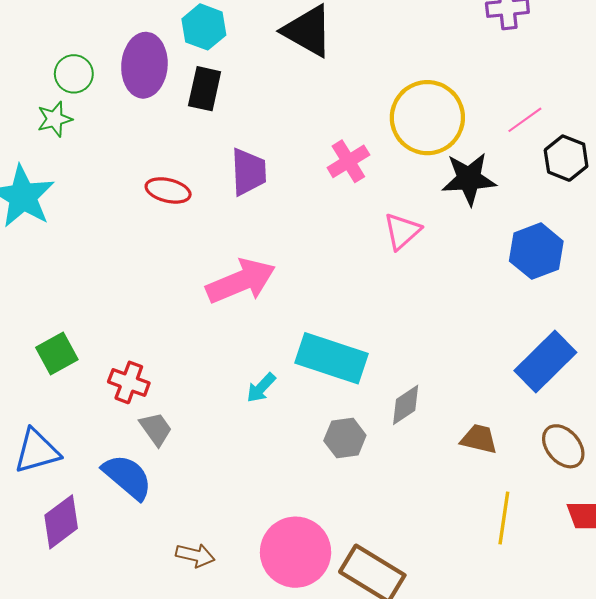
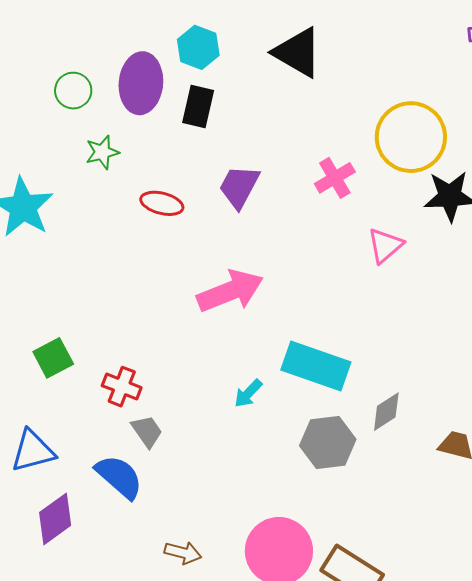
green star: (55, 119) -> (102, 152), moved
purple trapezoid: (249, 172) -> (239, 187), turned -150
gray hexagon: (345, 438) -> (328, 443), size x1.4

